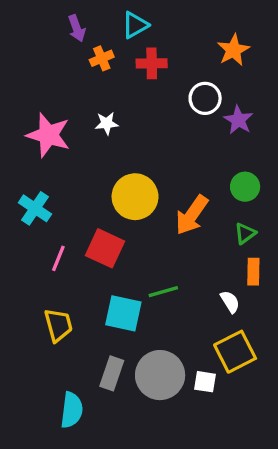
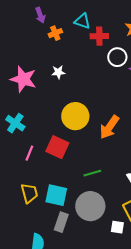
cyan triangle: (135, 25) -> (82, 21), moved, turned 48
red cross: (152, 63) -> (99, 36), moved
cyan square: (123, 313) -> (56, 195), moved
gray circle: (160, 375) -> (90, 206), moved

